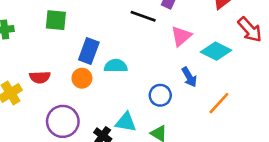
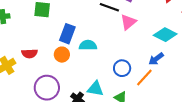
pink triangle: (181, 36) -> (128, 22), moved
blue arrow: (189, 77) -> (156, 59), moved, turned 84
orange line: (219, 103) -> (144, 77), moved

